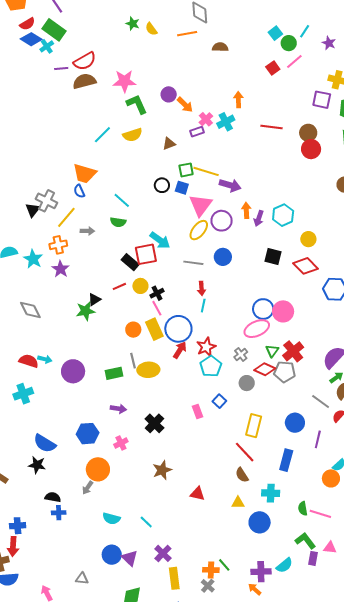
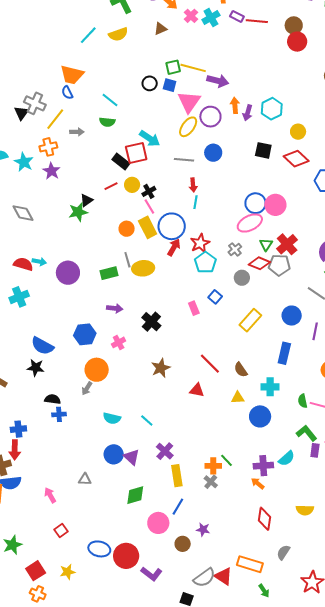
purple rectangle: (197, 132) -> (237, 16), moved, turned 48
brown triangle: (169, 144) -> (161, 29), moved
yellow rectangle: (254, 426) -> (250, 320), turned 30
red line: (245, 452) -> (210, 364), moved

